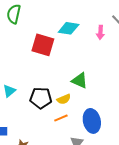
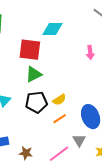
pink arrow: (100, 32) -> (90, 52), moved
green triangle: (80, 81) -> (34, 74), moved, turned -42

